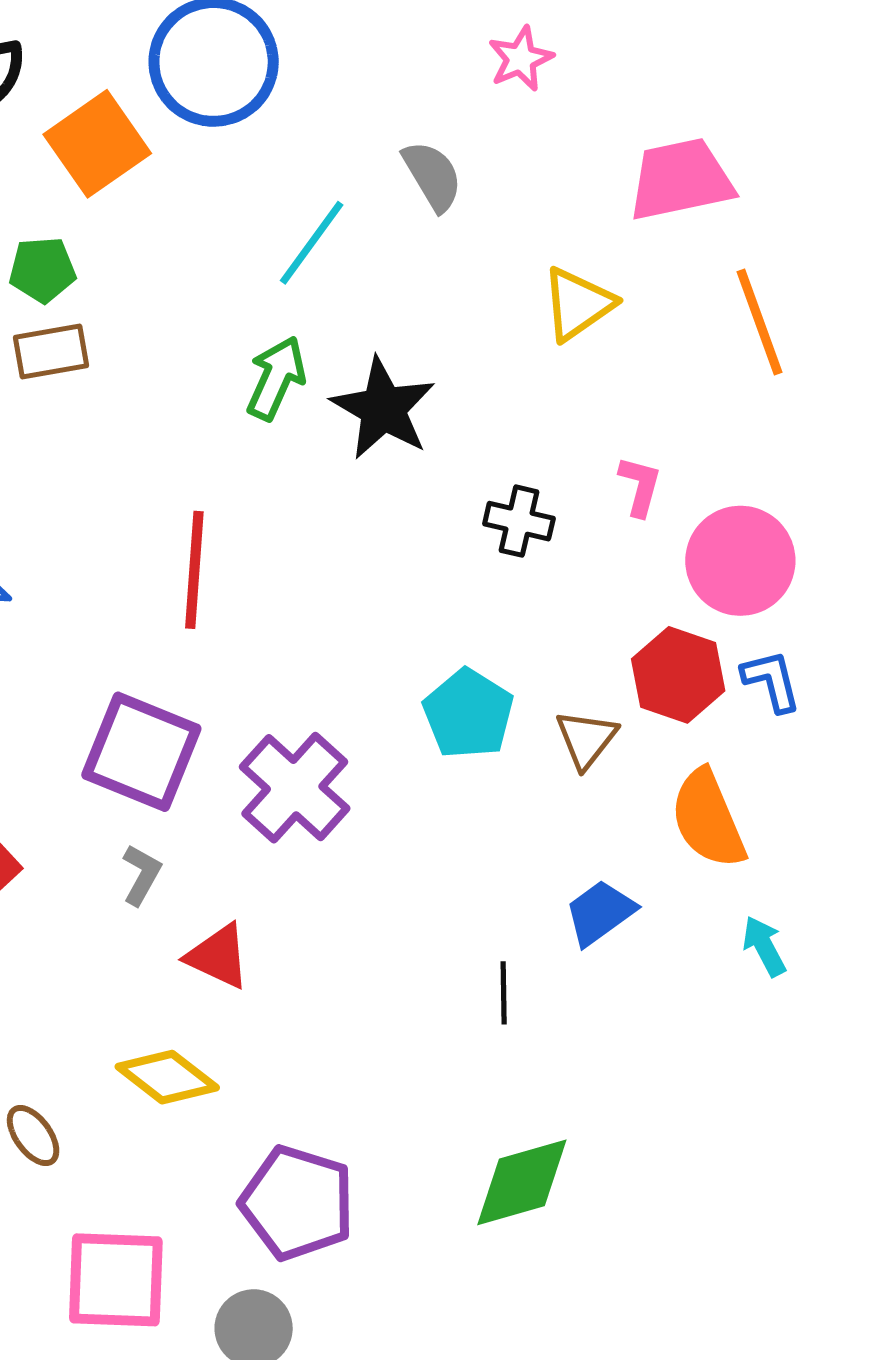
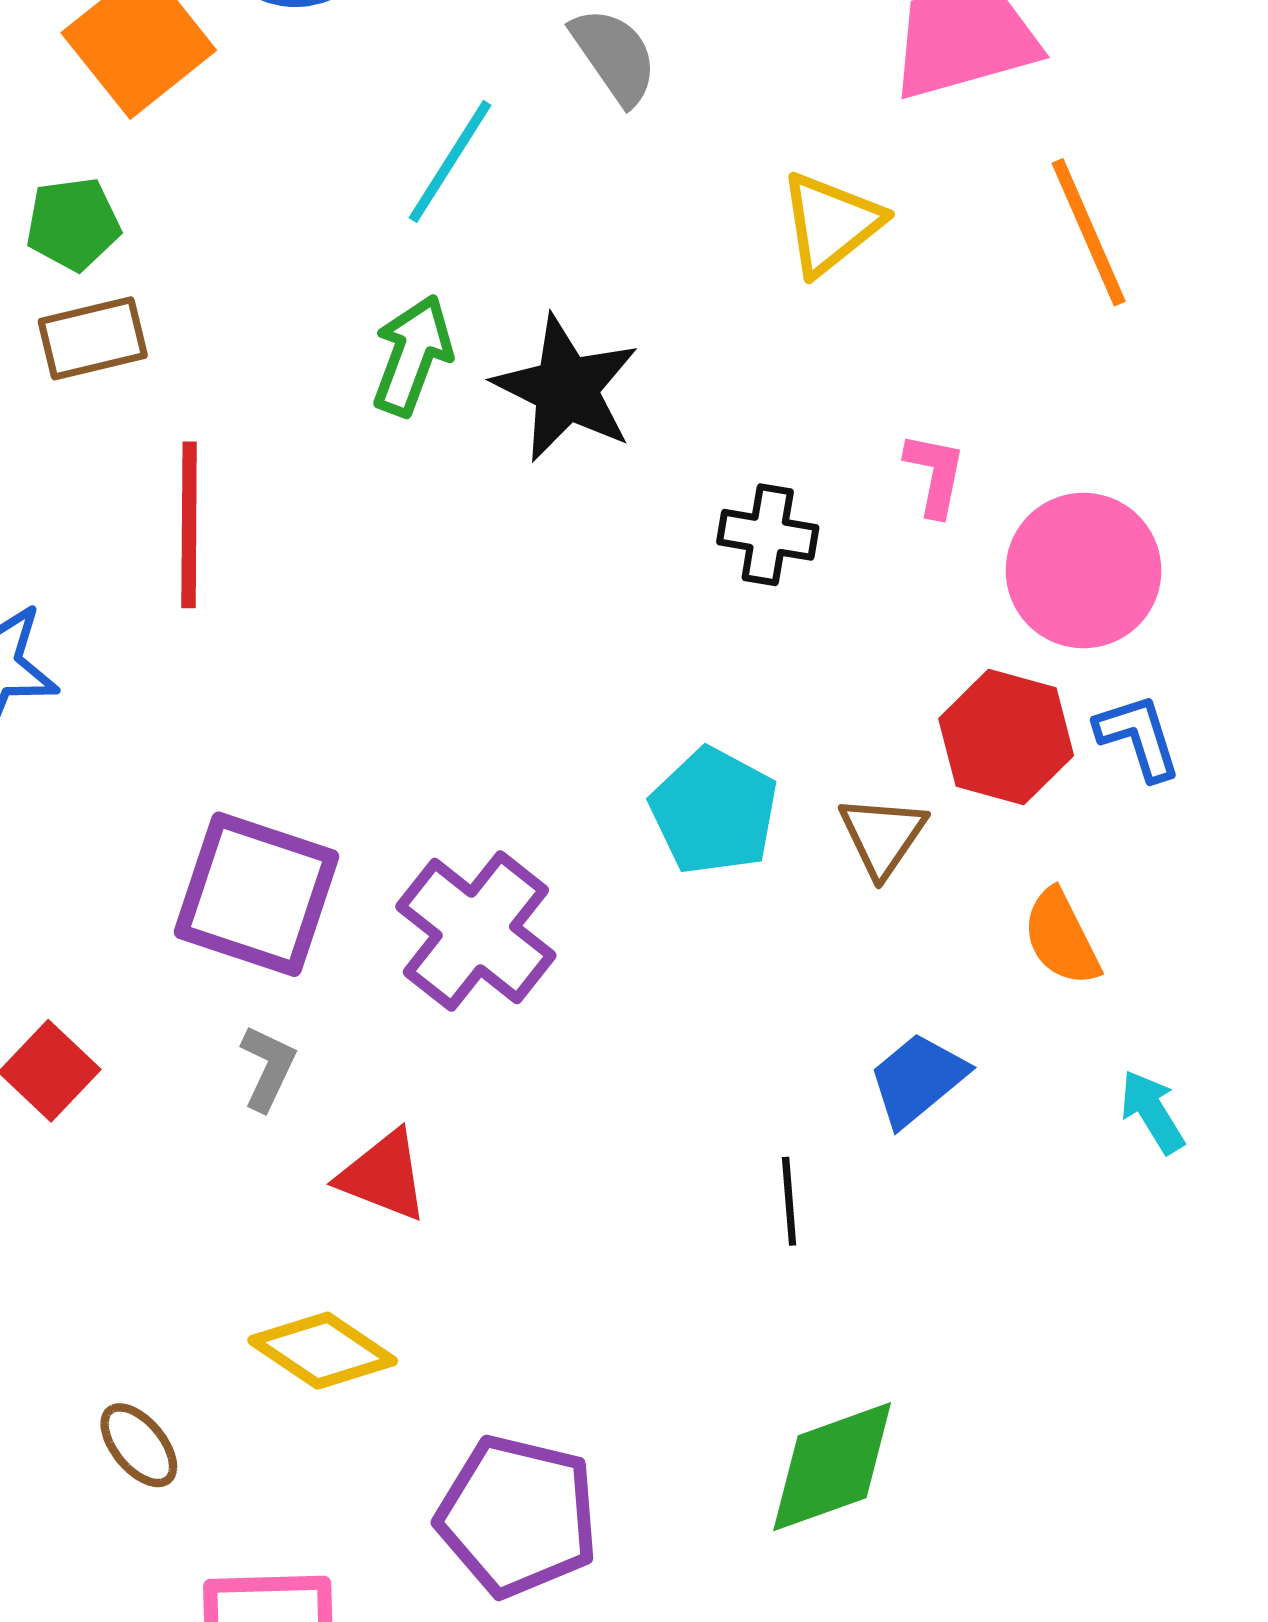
red line: (194, 570) -> (189, 525), moved
orange semicircle: (708, 819) -> (1061, 937), size x0.7

